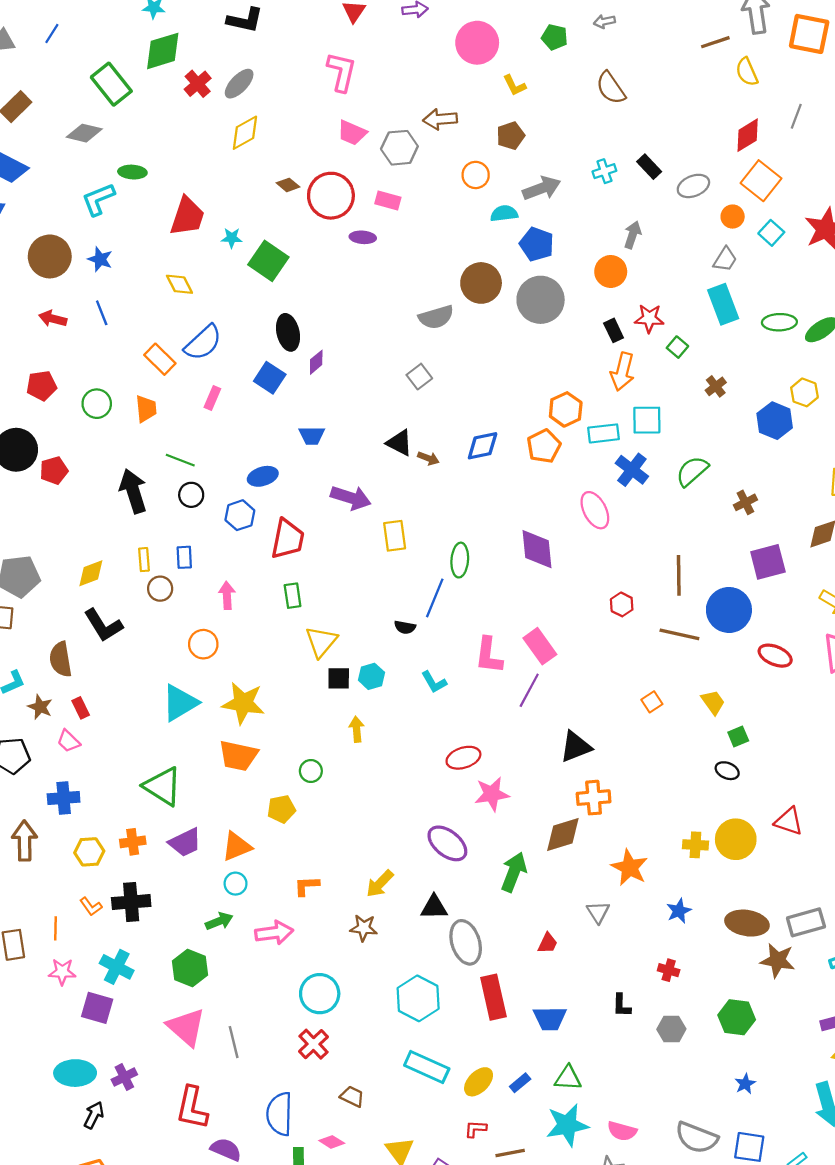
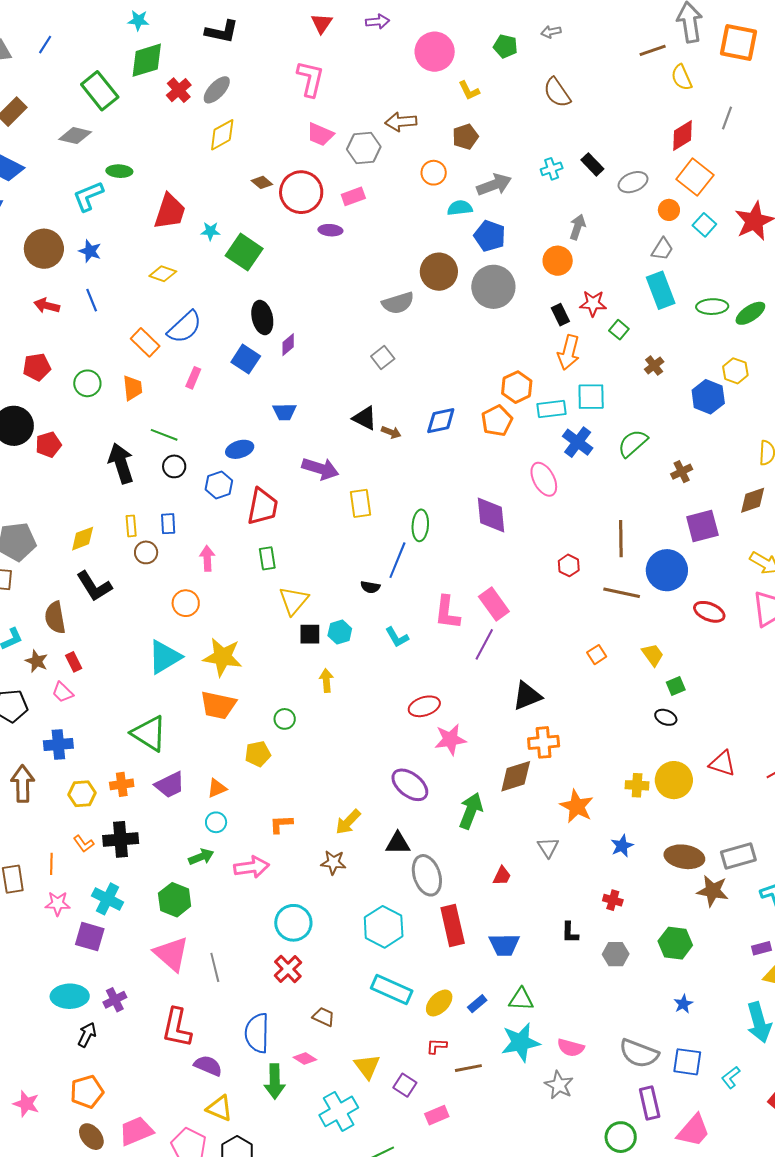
pink rectangle: (388, 201) -> (353, 196), turned -35
yellow diamond: (179, 284) -> (163, 274), turned -44
orange triangle: (237, 846) -> (217, 788), size x0.7

